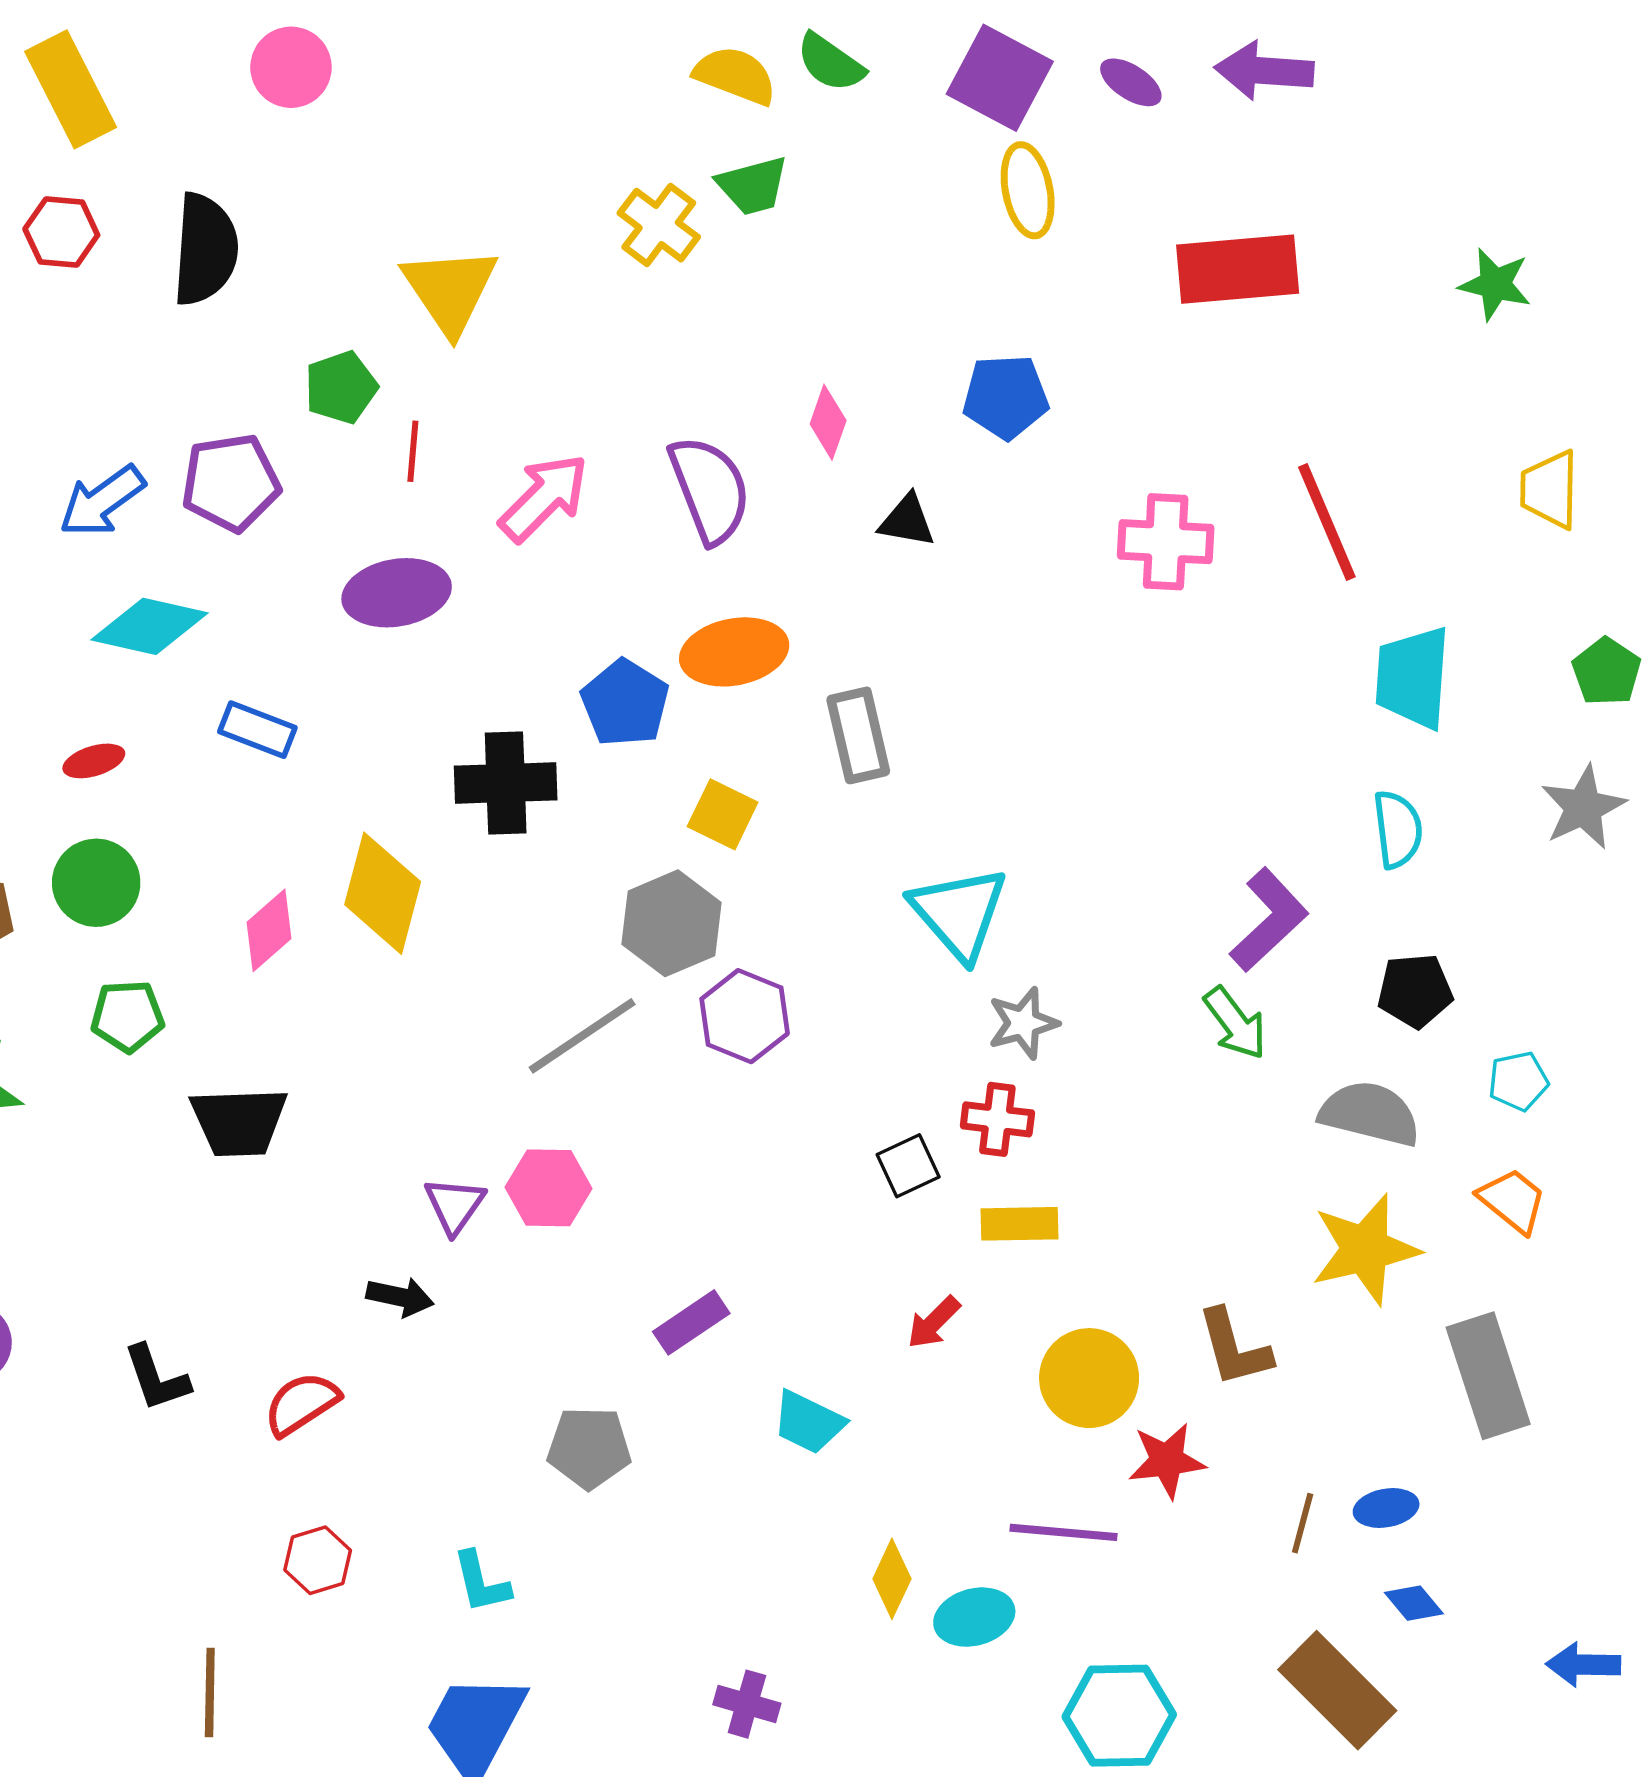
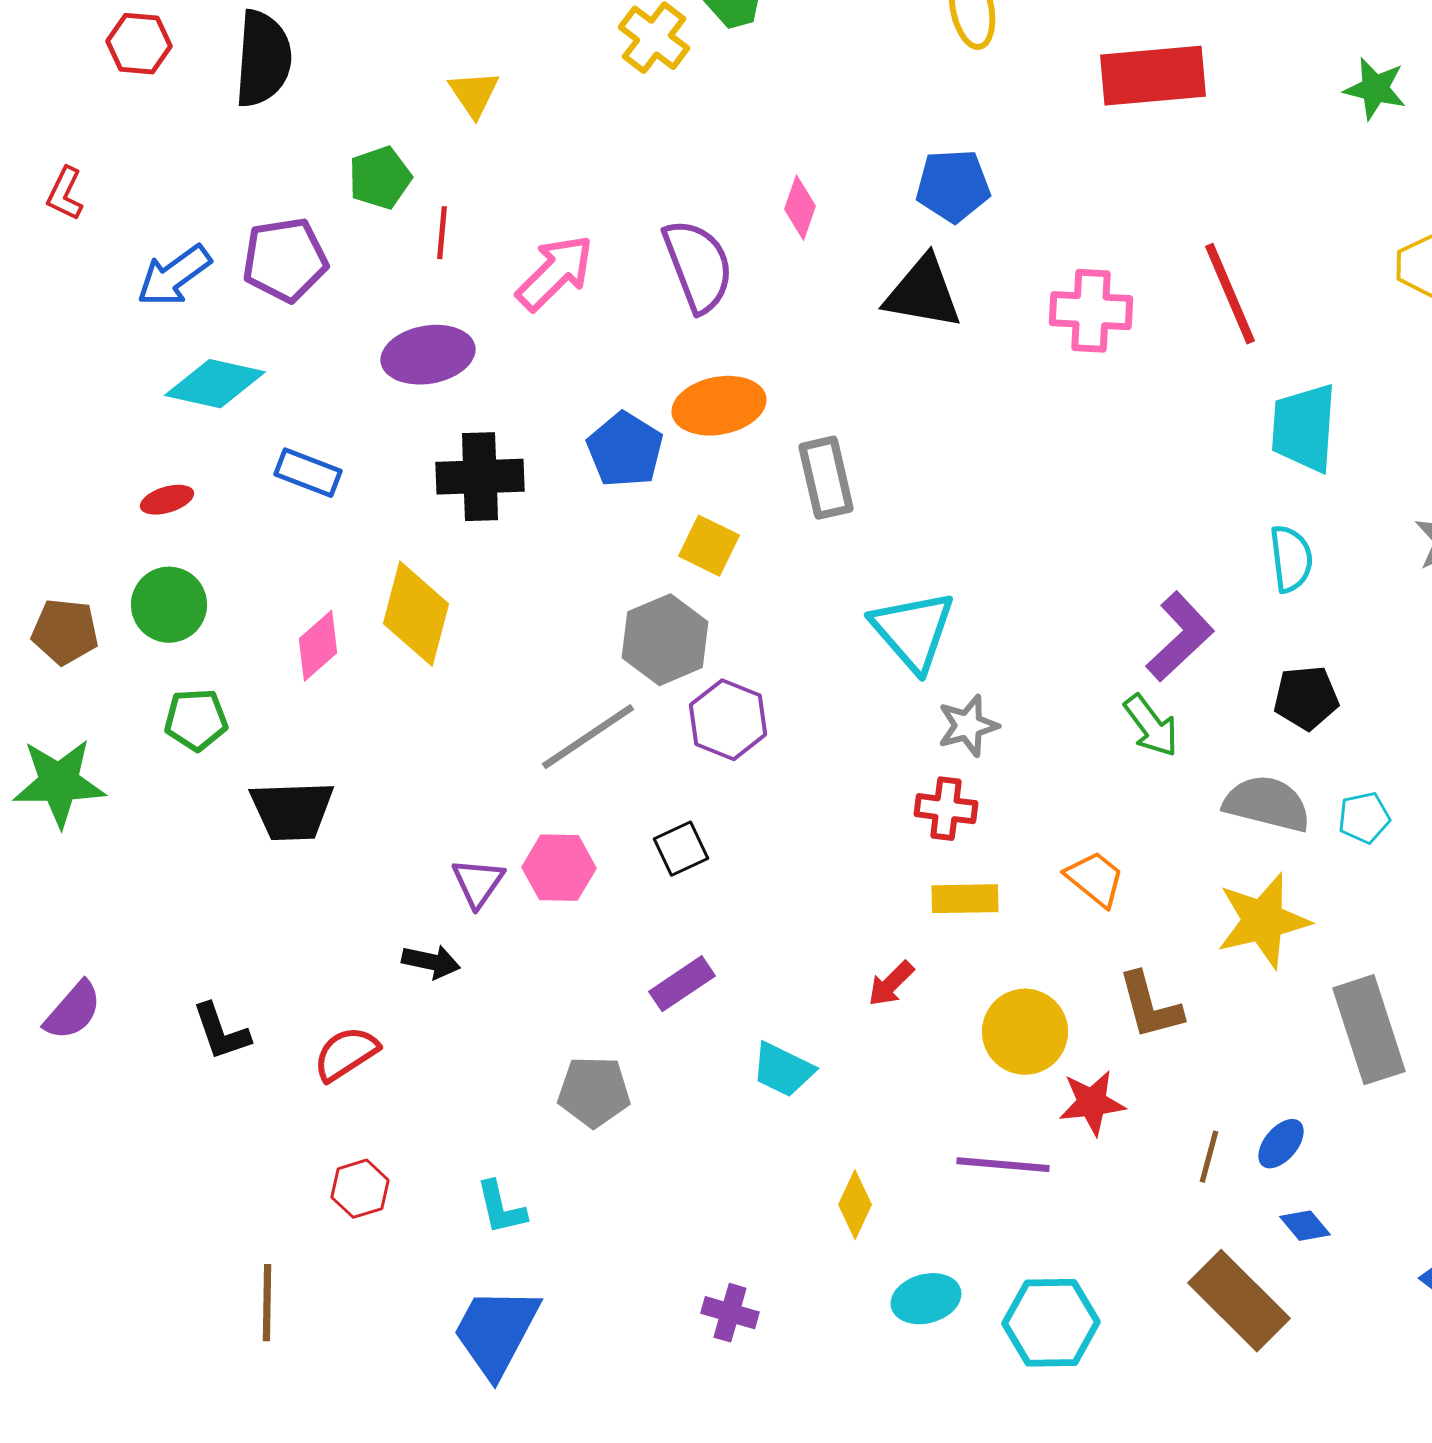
yellow triangle: (450, 290) -> (474, 94), size x0.6
black triangle: (907, 521) -> (923, 293), moved, size x1.6
black cross: (506, 783) -> (480, 477), moved
cyan pentagon: (1518, 1081) -> (1364, 818), moved
black square: (908, 1166) -> (681, 849), moved
orange trapezoid: (1512, 1201) -> (1095, 879), moved
blue ellipse: (1386, 1508) -> (1281, 1144), turned -40
cyan ellipse: (974, 1617) -> (926, 1299), moved

